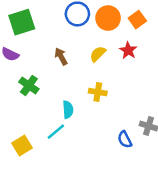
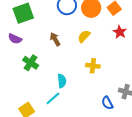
red star: (128, 50) -> (120, 32), moved
yellow cross: (98, 92) -> (93, 66), moved

